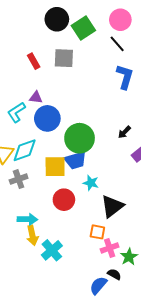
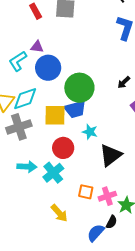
gray cross: (19, 179) -> (19, 127), size x1.4
orange square: (97, 232) -> (86, 192), moved
yellow arrow: (32, 235) -> (59, 213), moved, turned -30
cyan cross: (52, 250) -> (53, 173), moved
black semicircle: (114, 274) -> (111, 222), turned 88

